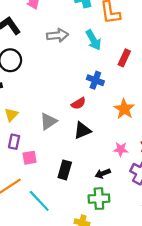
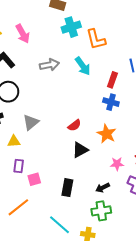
blue cross: (95, 80) -> (111, 102), moved
orange star: (124, 109) -> (107, 134), moved
yellow triangle: (11, 115) -> (14, 141), turned 48
gray triangle: (48, 121) -> (31, 122), moved
cyan line: (39, 201) -> (60, 225), moved

